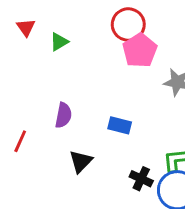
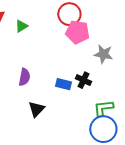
pink pentagon: (140, 50) -> (77, 32), turned -30
black cross: (141, 179) -> (83, 80), moved

